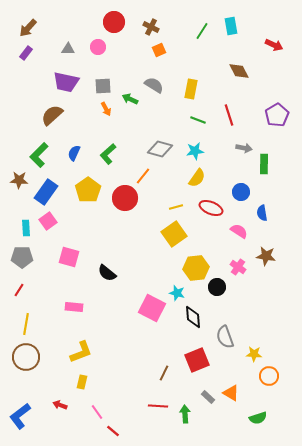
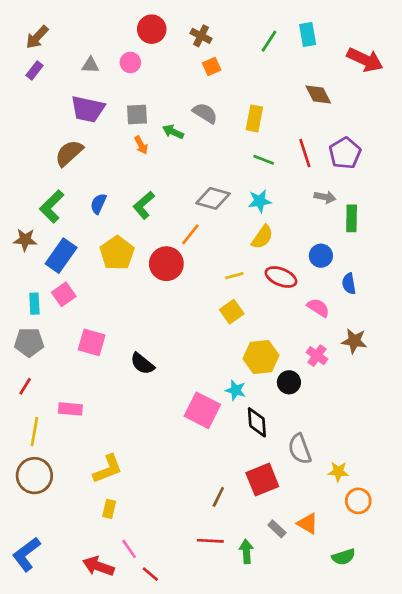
red arrow: (274, 45) -> (365, 60), size x1.5
purple pentagon: (277, 115) -> (345, 153), moved
yellow square: (174, 234) -> (232, 312), size x0.7
pink rectangle: (74, 307) -> (70, 409), moved
red arrow: (60, 405) -> (98, 566), moved, size x1.6

